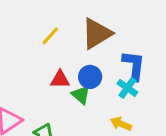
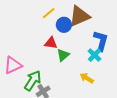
blue circle: (90, 77) -> (64, 25), moved
green triangle: (81, 95) -> (63, 55), turned 32

